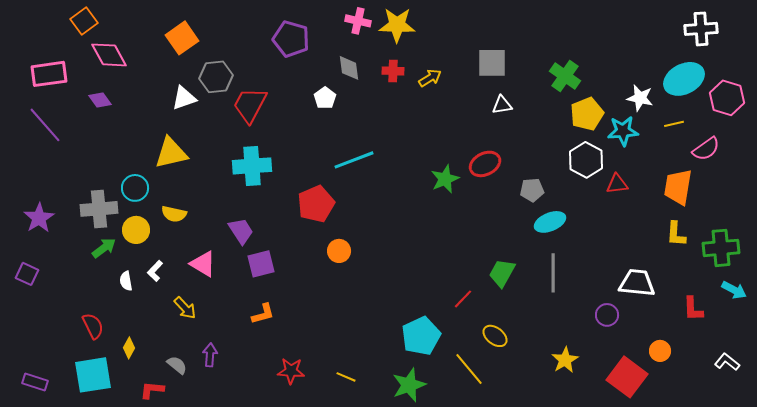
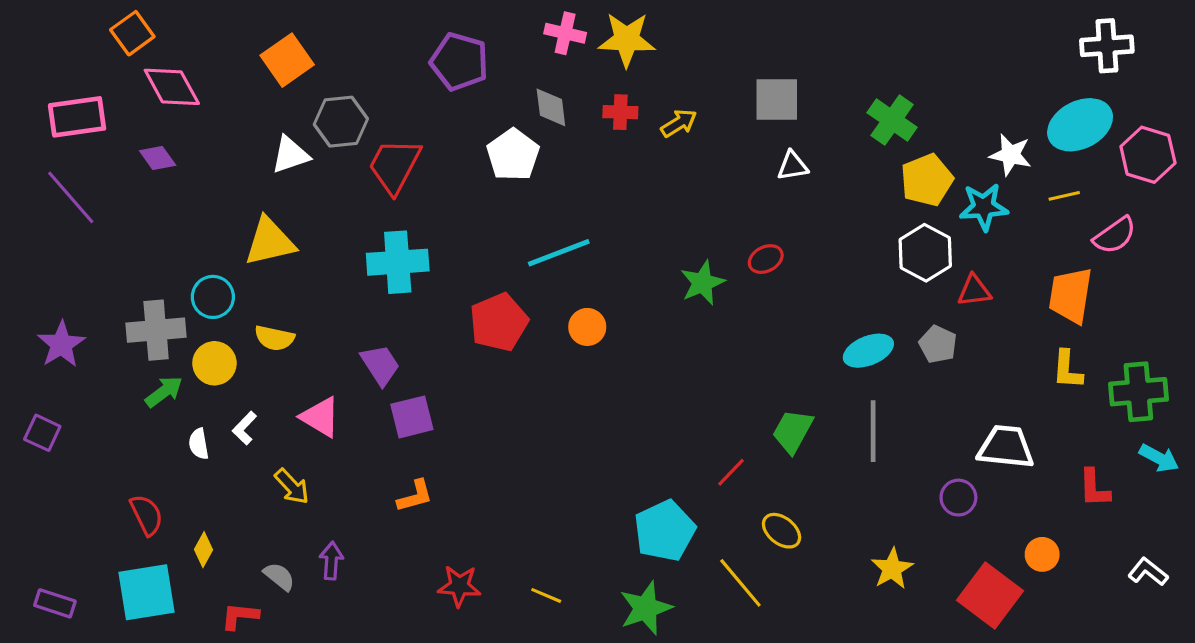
white pentagon: (325, 98) -> (513, 155), size x1.5
red ellipse: (485, 164) -> (766, 259), size x0.7
gray pentagon: (532, 190) -> (938, 344), moved, turned 30
orange circle: (339, 251) -> (587, 327), moved

